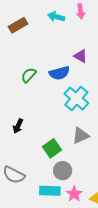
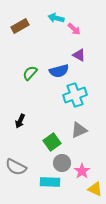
pink arrow: (81, 11) -> (74, 29), moved, turned -40
cyan cross: (76, 98) -> (75, 95), turned 30
pink star: (74, 194) -> (82, 171), moved

